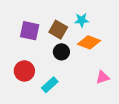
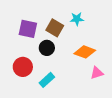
orange diamond: (89, 42) -> (85, 52), moved
black circle: (61, 52) -> (47, 48), moved

